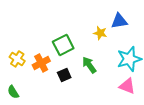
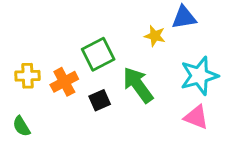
yellow cross: (17, 59) -> (28, 76), turned -35
green arrow: (89, 65) -> (138, 85), size x1.4

